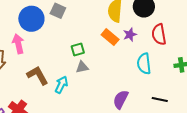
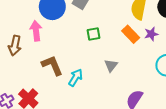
green square: (78, 49) -> (94, 34), moved
gray triangle: (82, 67) -> (111, 65), moved, turned -48

